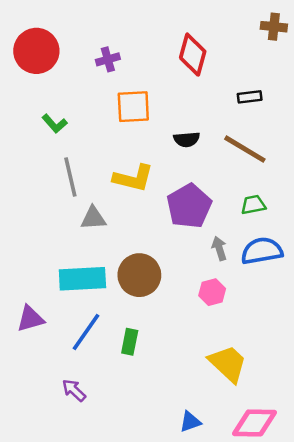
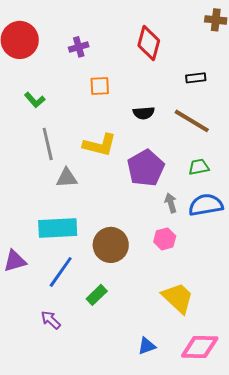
orange square: (133, 107) -> (100, 86), size x0.7
brown circle: (139, 275) -> (111, 245), moved
green rectangle: (130, 342) -> (97, 295), moved, turned 35

